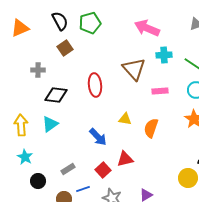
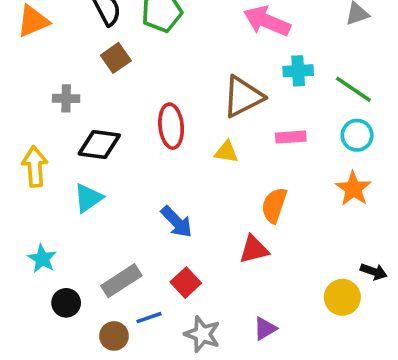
brown triangle: (134, 69) -> (243, 97), turned 45
yellow triangle: (125, 119) -> (226, 152), moved
yellow arrow: (21, 125) -> (35, 167), moved
red triangle: (125, 159) -> (254, 249), moved
gray rectangle: (68, 169) -> (121, 281), size x1.5

